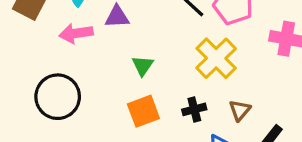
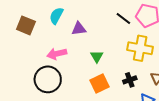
pink arrow: (76, 33) -> (57, 54), moved
yellow cross: (216, 58) -> (140, 48), turned -30

